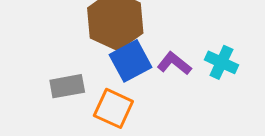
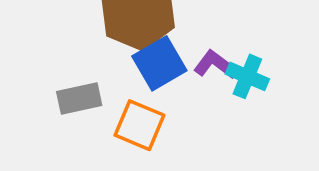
cyan cross: (221, 62) -> (247, 76), moved

